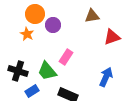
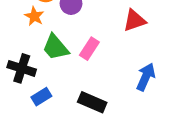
red triangle: (112, 37) -> (134, 20), moved
green trapezoid: (47, 71) -> (55, 47), moved

